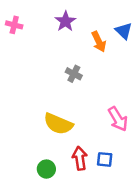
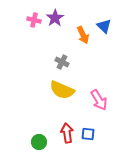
pink cross: (14, 25) -> (34, 20), moved
yellow semicircle: (58, 124) -> (62, 90), moved

